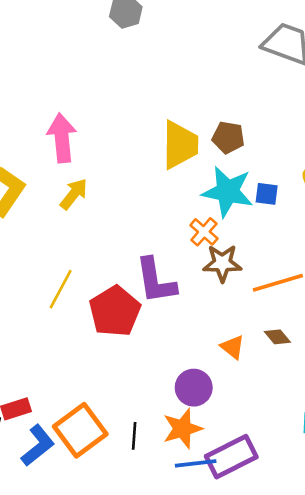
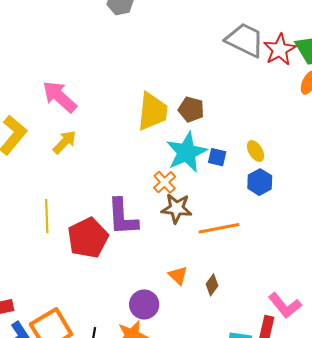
pink arrow: (62, 138) -> (60, 97), turned -48
cyan star: (228, 192) -> (186, 152), turned 30
yellow line: (61, 289) -> (47, 216), turned -36
brown diamond: (277, 337) -> (212, 285), moved, turned 70

